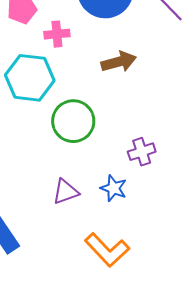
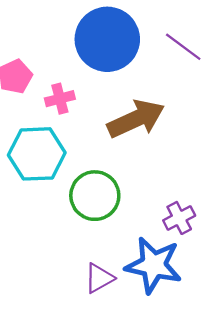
brown arrow: (119, 62) -> (136, 119), size x1.4
blue star: (114, 188) -> (154, 265), size x1.8

